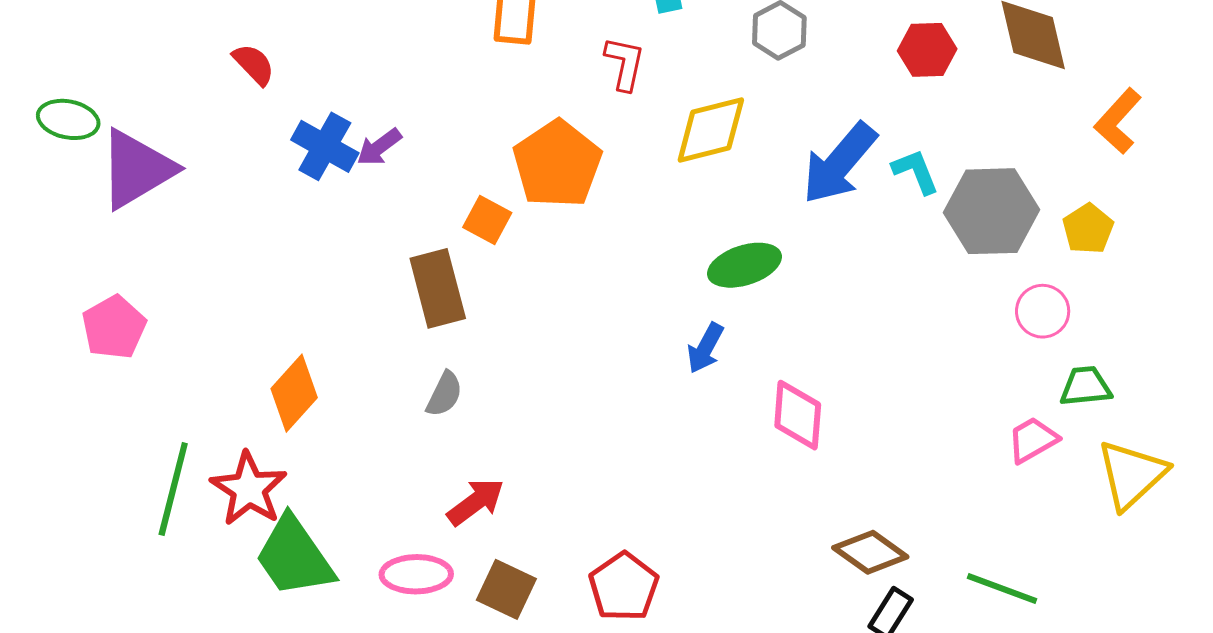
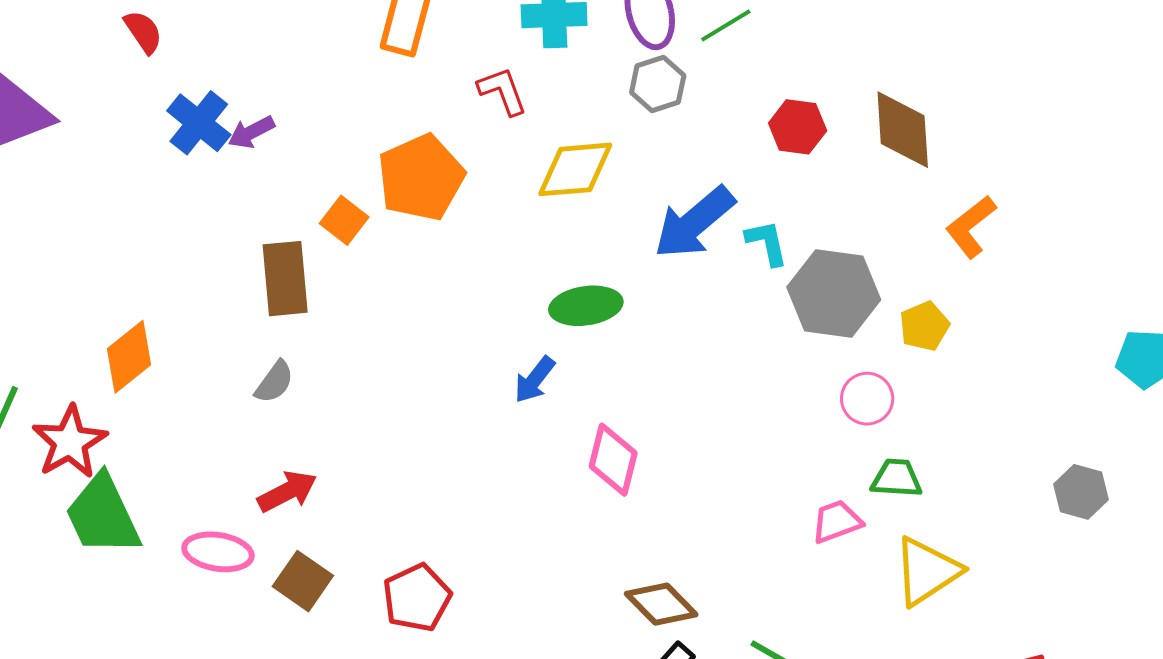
red L-shape: (625, 63) -> (503, 91), turned -42

